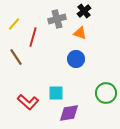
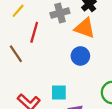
yellow line: (14, 24) -> (18, 11), moved
orange triangle: (80, 33) -> (85, 28), size x1.5

